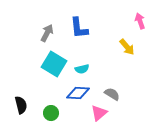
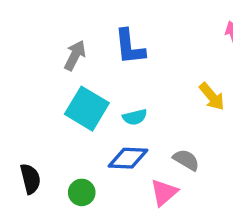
yellow arrow: (127, 47) -> (212, 97), moved

